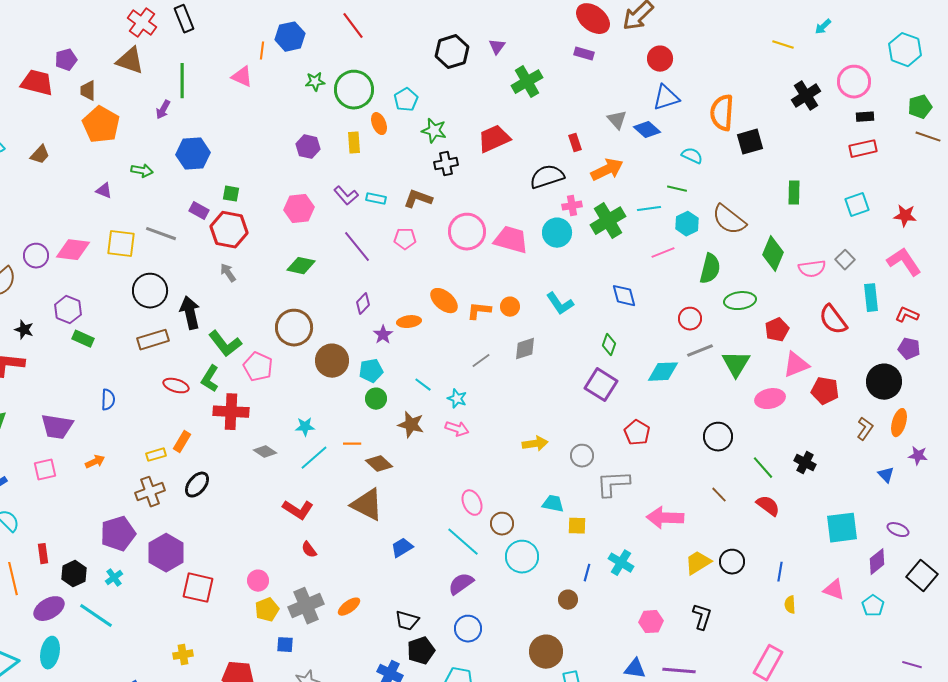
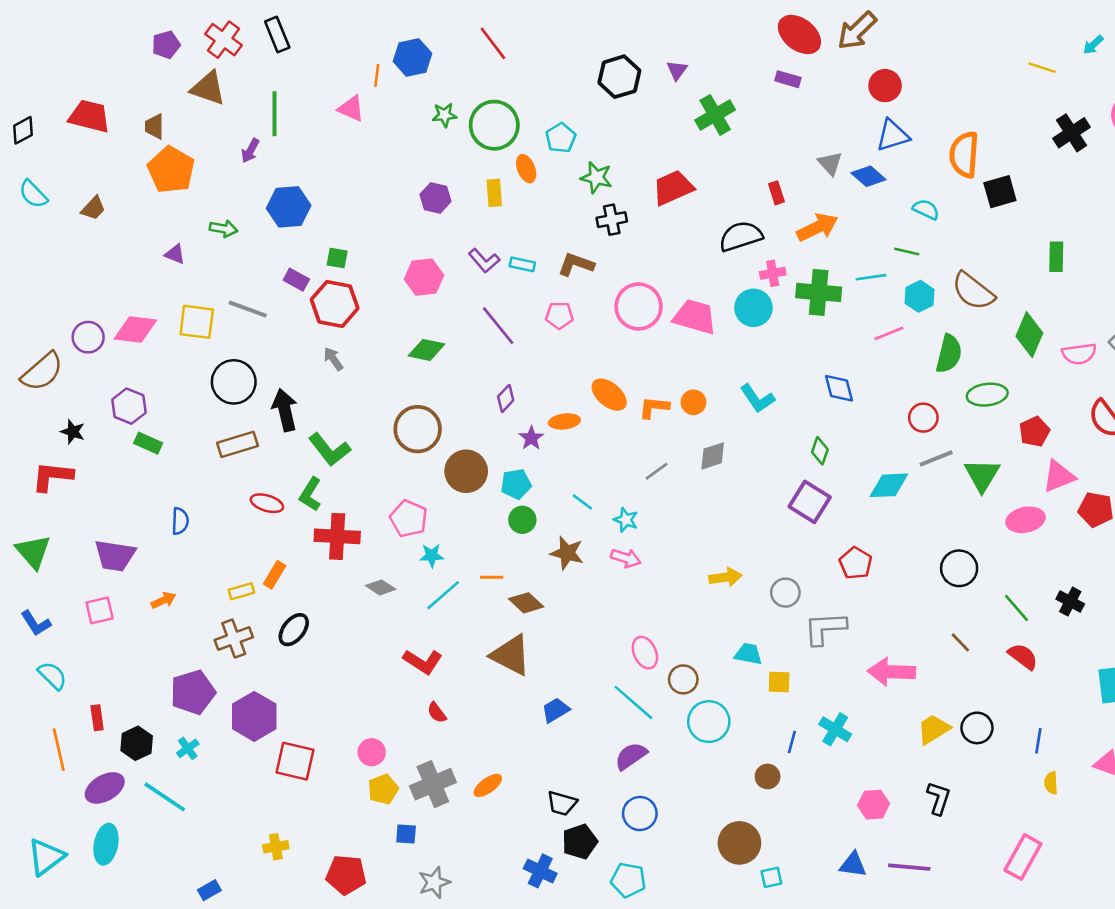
purple pentagon: (66, 60) -> (166, 45), moved
green cross: (608, 221) -> (819, 292), turned 36
pink pentagon: (258, 367) -> (409, 519), moved

